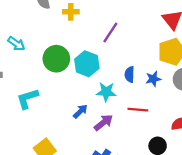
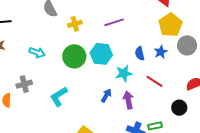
yellow cross: (71, 12) -> (75, 24), moved
purple line: (110, 33) -> (114, 22), turned 54
red line: (138, 110) -> (155, 81), turned 42
purple arrow: (103, 123) -> (128, 100), turned -48

